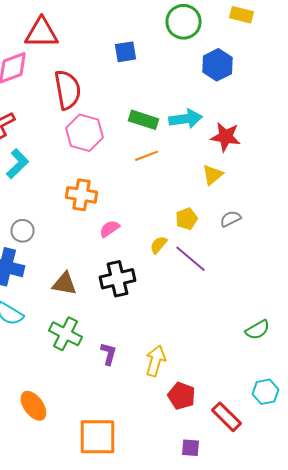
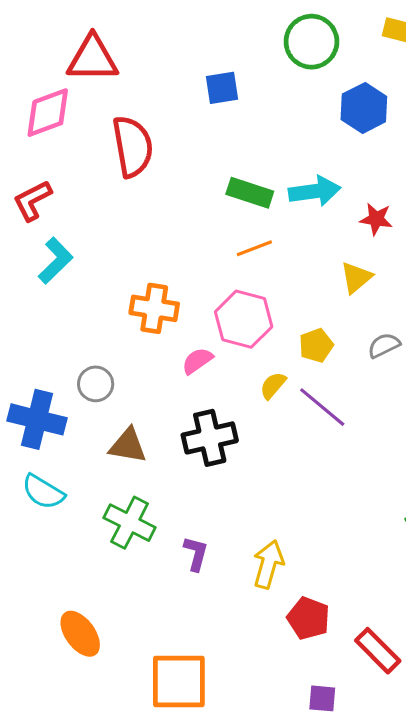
pink hexagon: (84, 133) -> (244, 319), moved
red star: (226, 137) -> (376, 219), size x0.7
gray circle: (22, 231) -> (96, 384), moved

